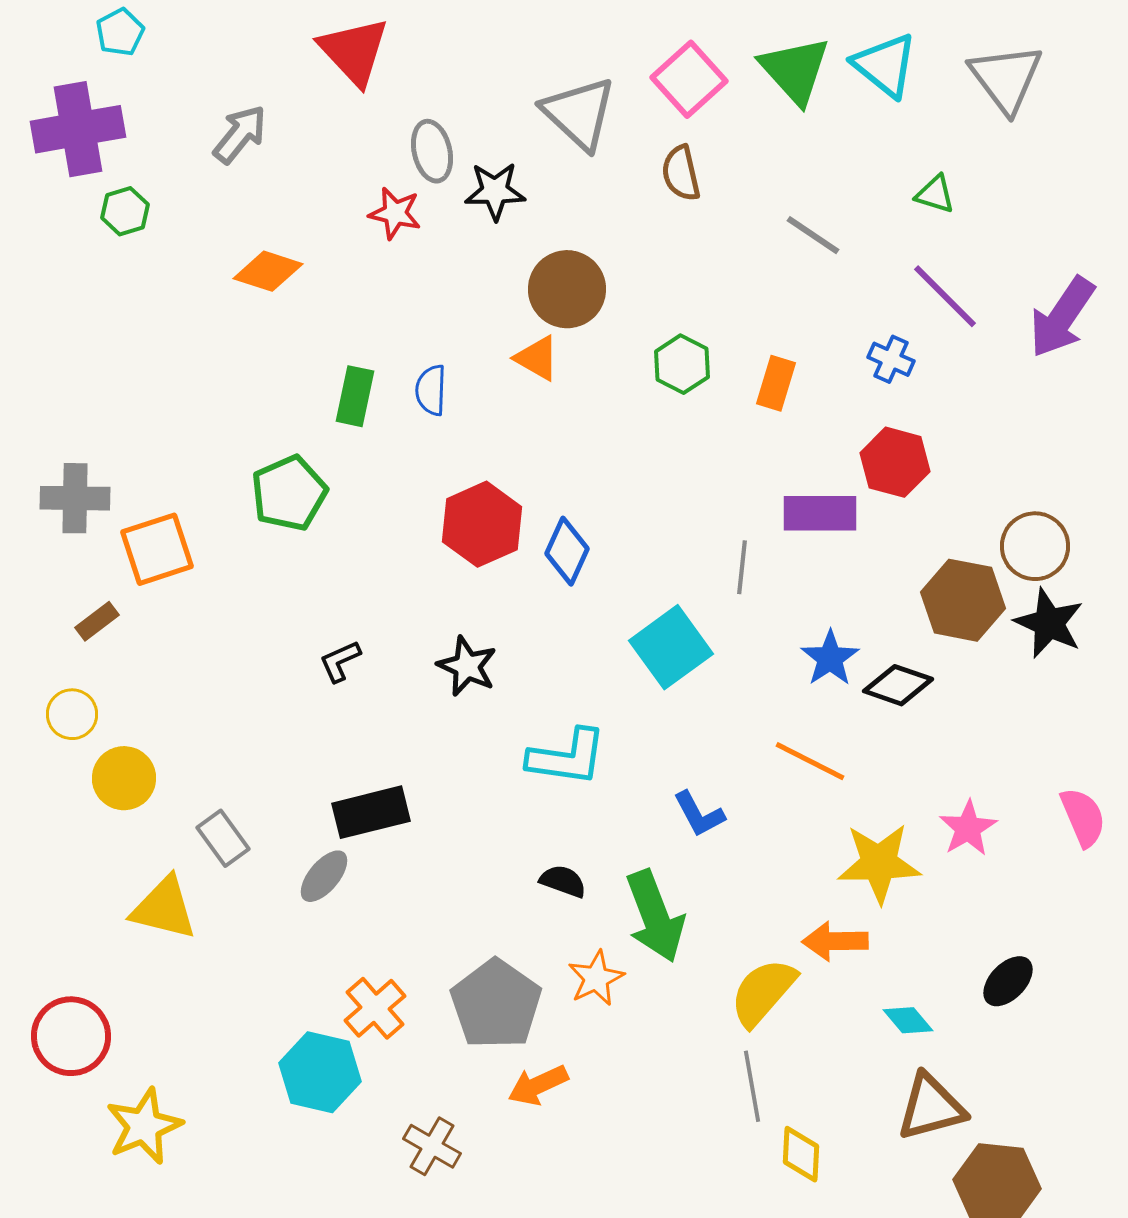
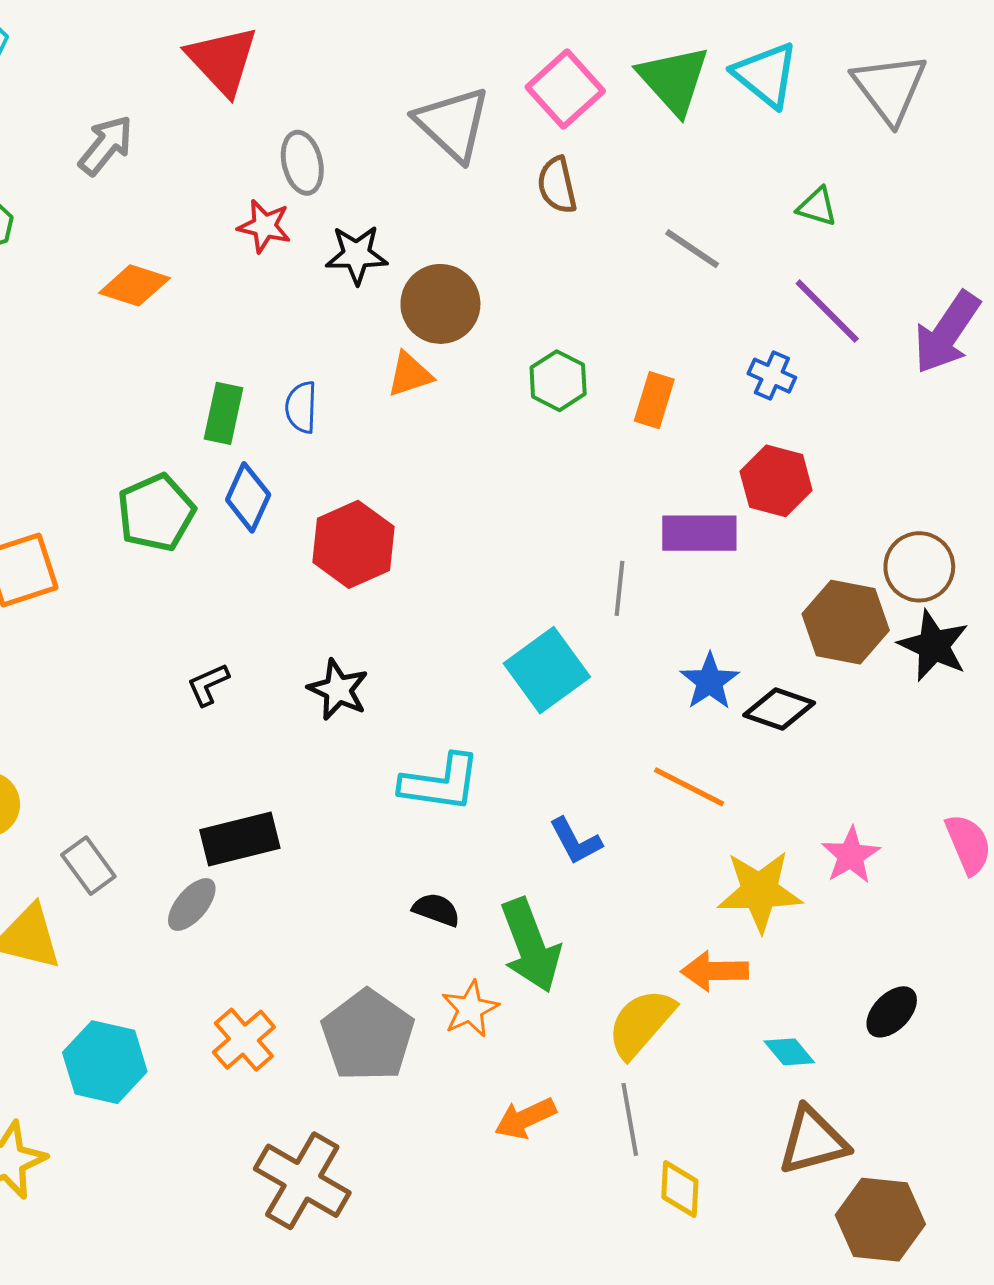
black star: (495, 191) -> (357, 255), moved
orange triangle: (537, 358) -> (410, 374), turned -48
blue diamond: (567, 551) -> (248, 497), moved
cyan hexagon: (320, 1072) -> (105, 1062), moved
orange arrow: (538, 1085) -> (525, 1118), moved
brown cross: (432, 1146) -> (302, 1181), size x1.6

